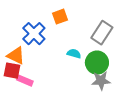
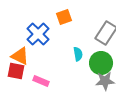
cyan semicircle: (74, 54) -> (78, 54), turned 64
pink rectangle: (25, 81) -> (41, 81), moved

